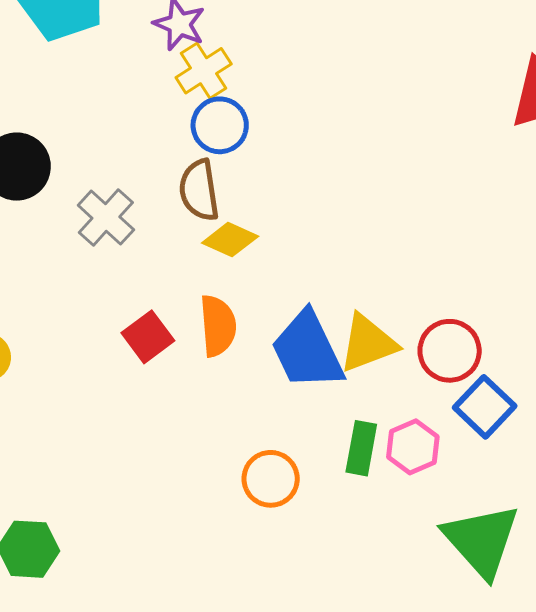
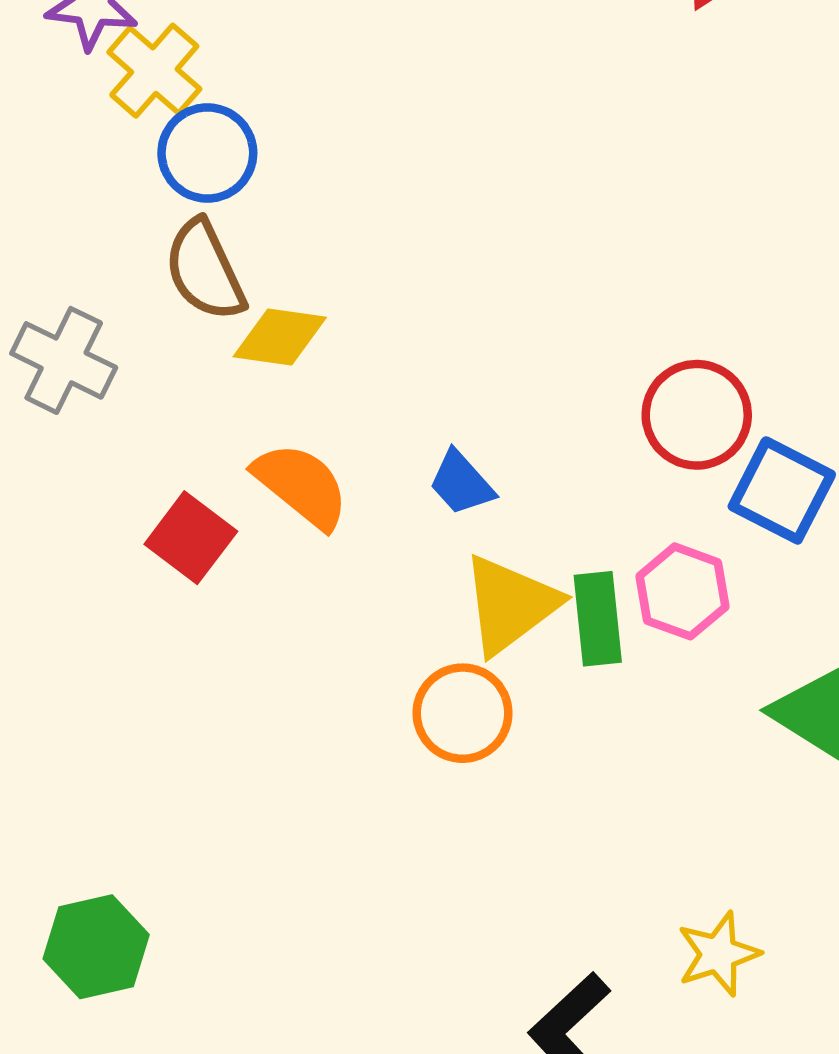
orange semicircle: (218, 326) -> (301, 485), turned -30
yellow triangle: (368, 343) -> (510, 605), moved
blue trapezoid: (307, 350) -> (461, 483), size x0.5

